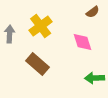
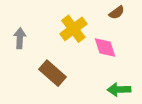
yellow cross: (41, 26) -> (73, 29), moved

